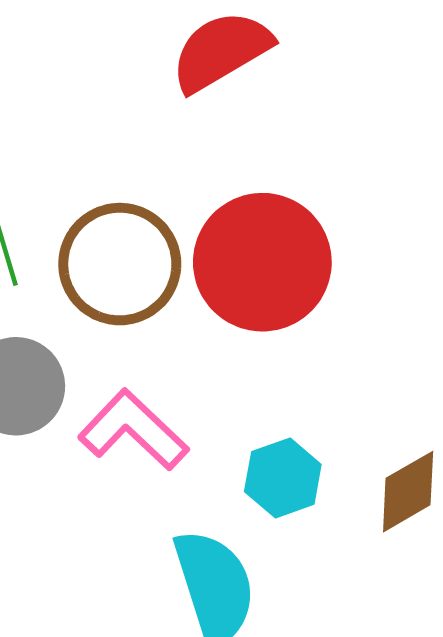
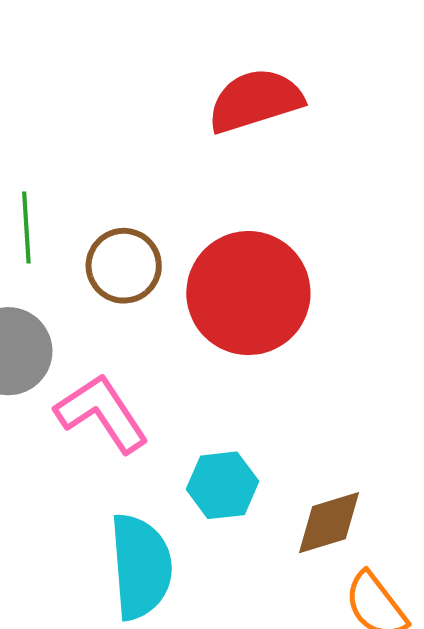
brown circle: (120, 264) -> (124, 266), size x0.7

